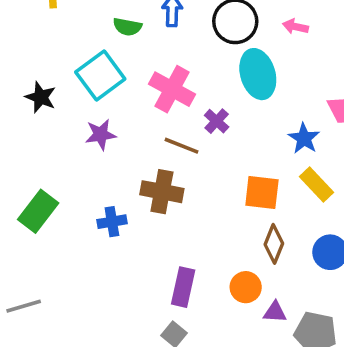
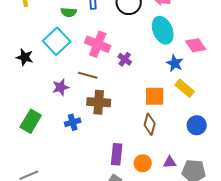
cyan ellipse: (258, 74) -> (163, 30), moved
purple star: (101, 135) -> (61, 87), moved
brown line: (182, 146) -> (88, 75), moved
brown diamond: (274, 244) -> (150, 124), moved
orange circle: (246, 287) -> (143, 163), moved

